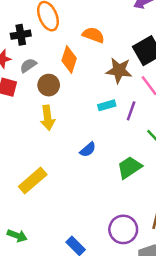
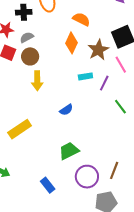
orange diamond: (69, 60) -> (72, 43), moved
brown star: (119, 70) -> (98, 50), turned 30
brown circle: (49, 85) -> (30, 56), moved
green trapezoid: (129, 167) -> (69, 151), moved

